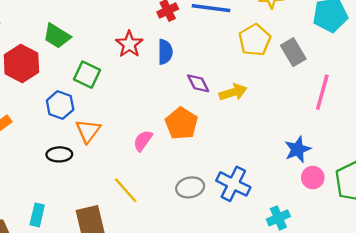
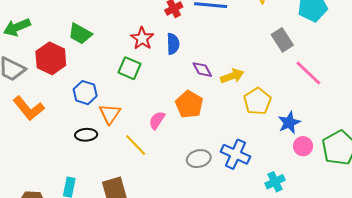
yellow pentagon: (255, 40) -> (257, 101), moved
green square: (87, 75) -> (130, 68), moved
pink line: (322, 92) -> (308, 73), turned -60
yellow line: (126, 190) -> (136, 145), moved

